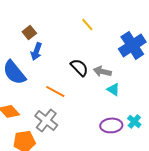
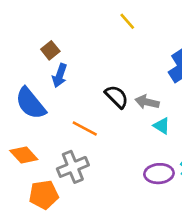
yellow line: (87, 24) -> (127, 21), moved
gray cross: (46, 120) -> (73, 167), turned 30

